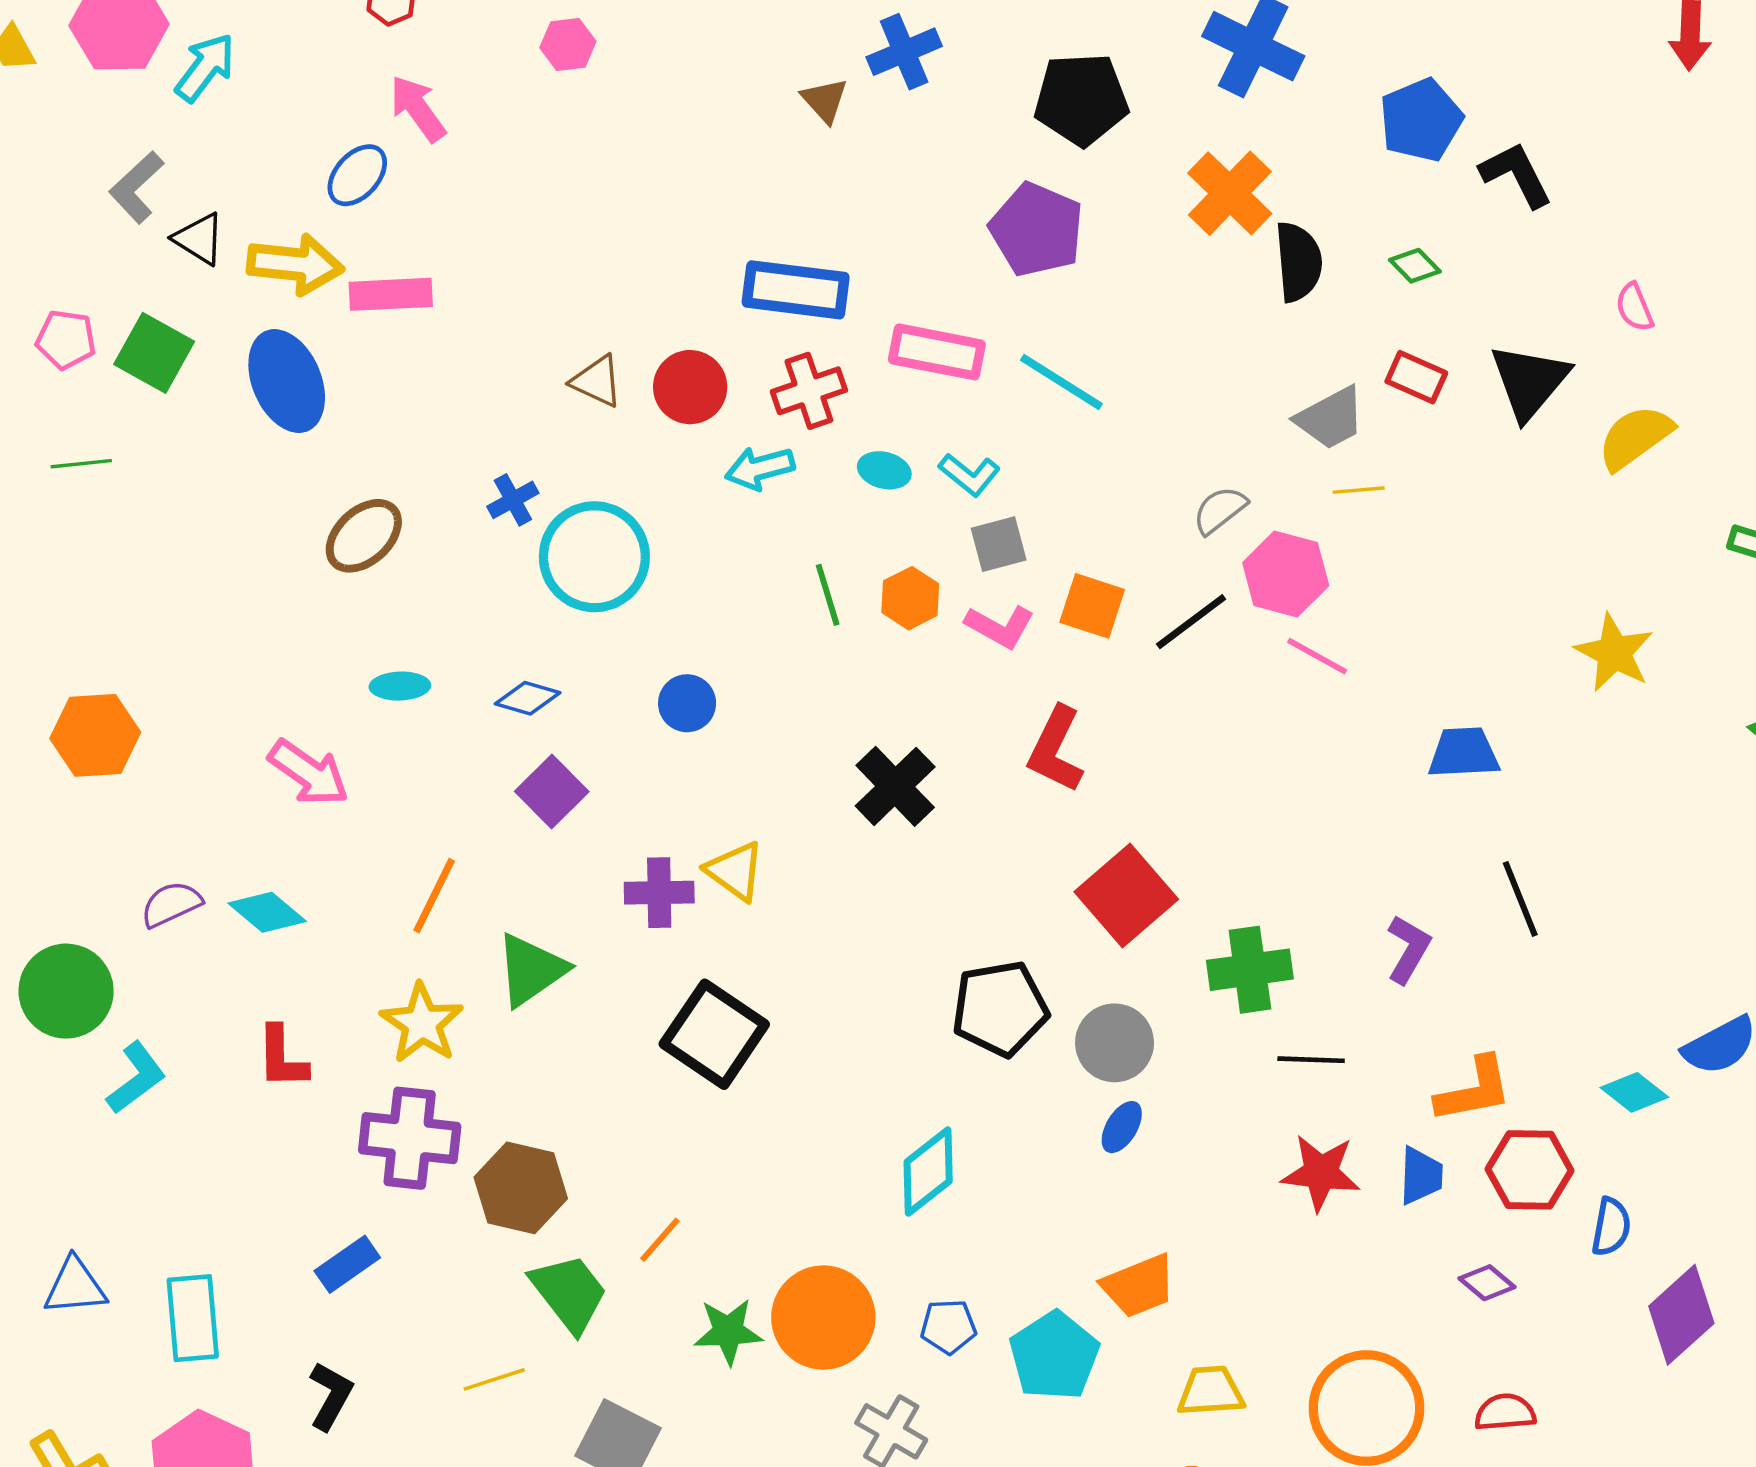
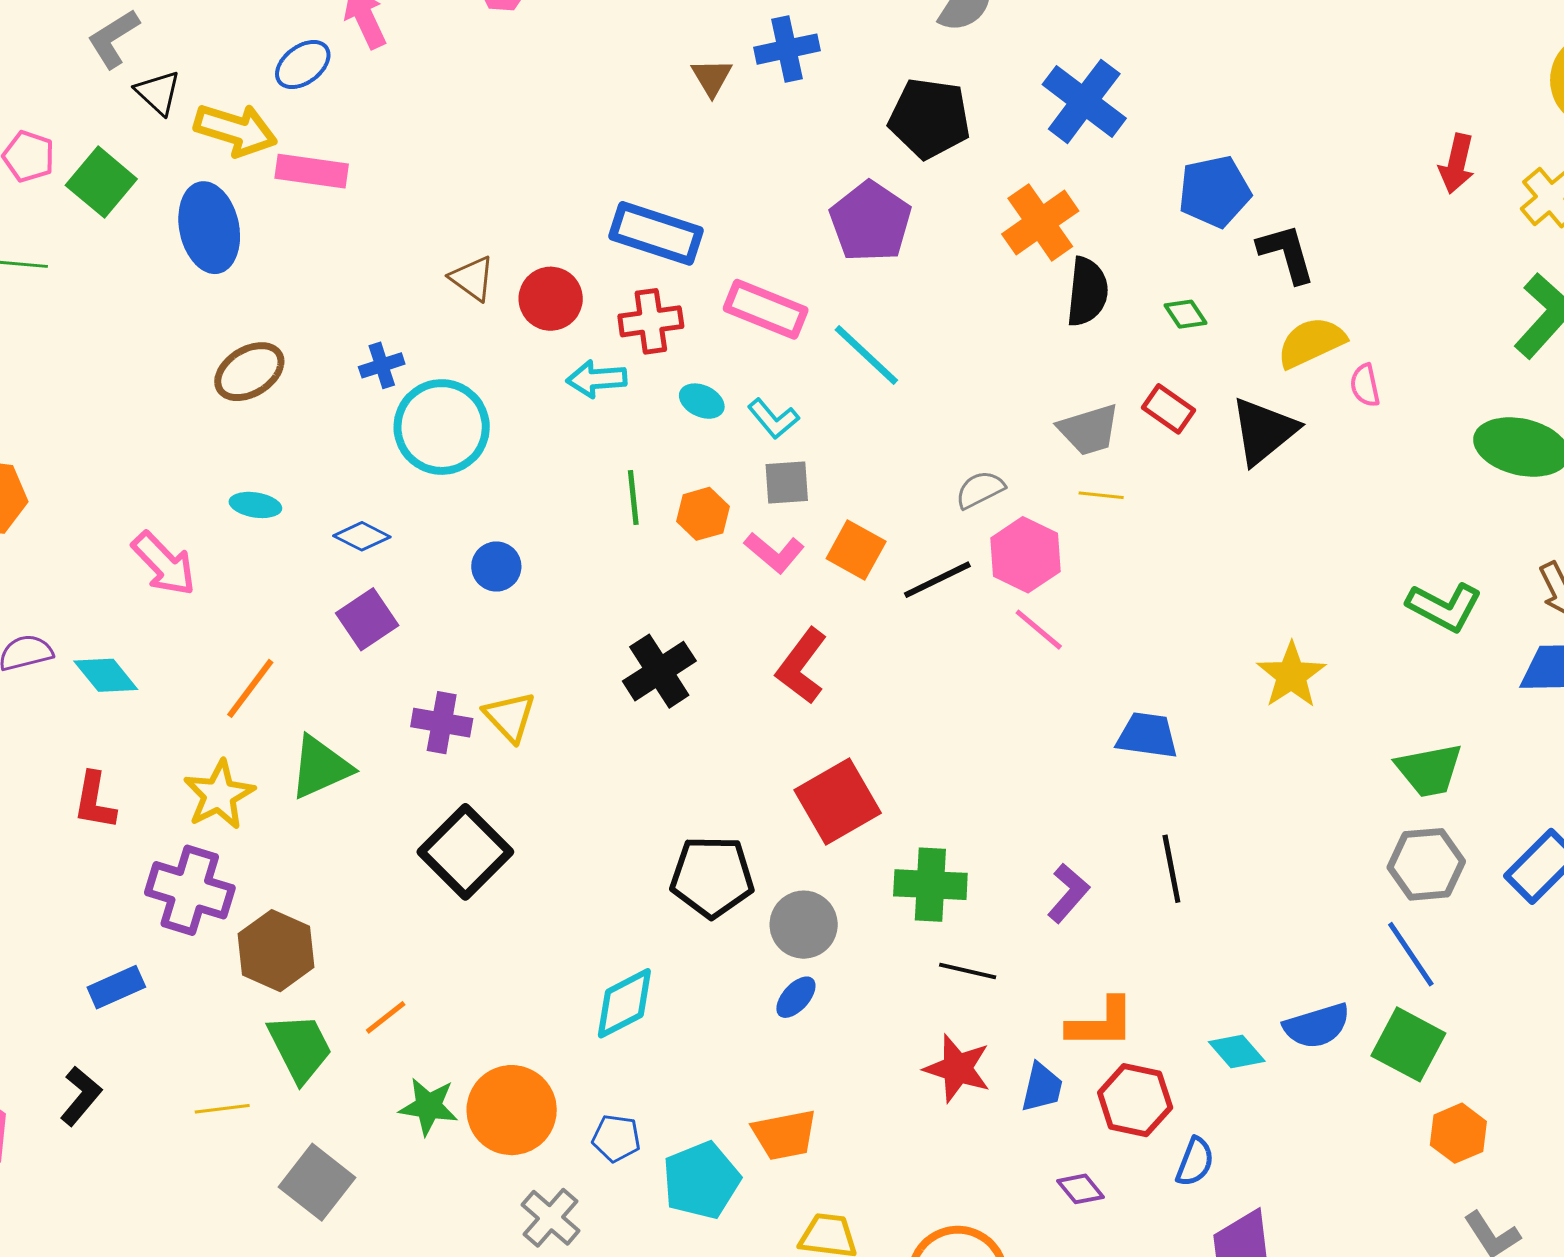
yellow semicircle: (1635, 437) -> (1311, 342), moved

